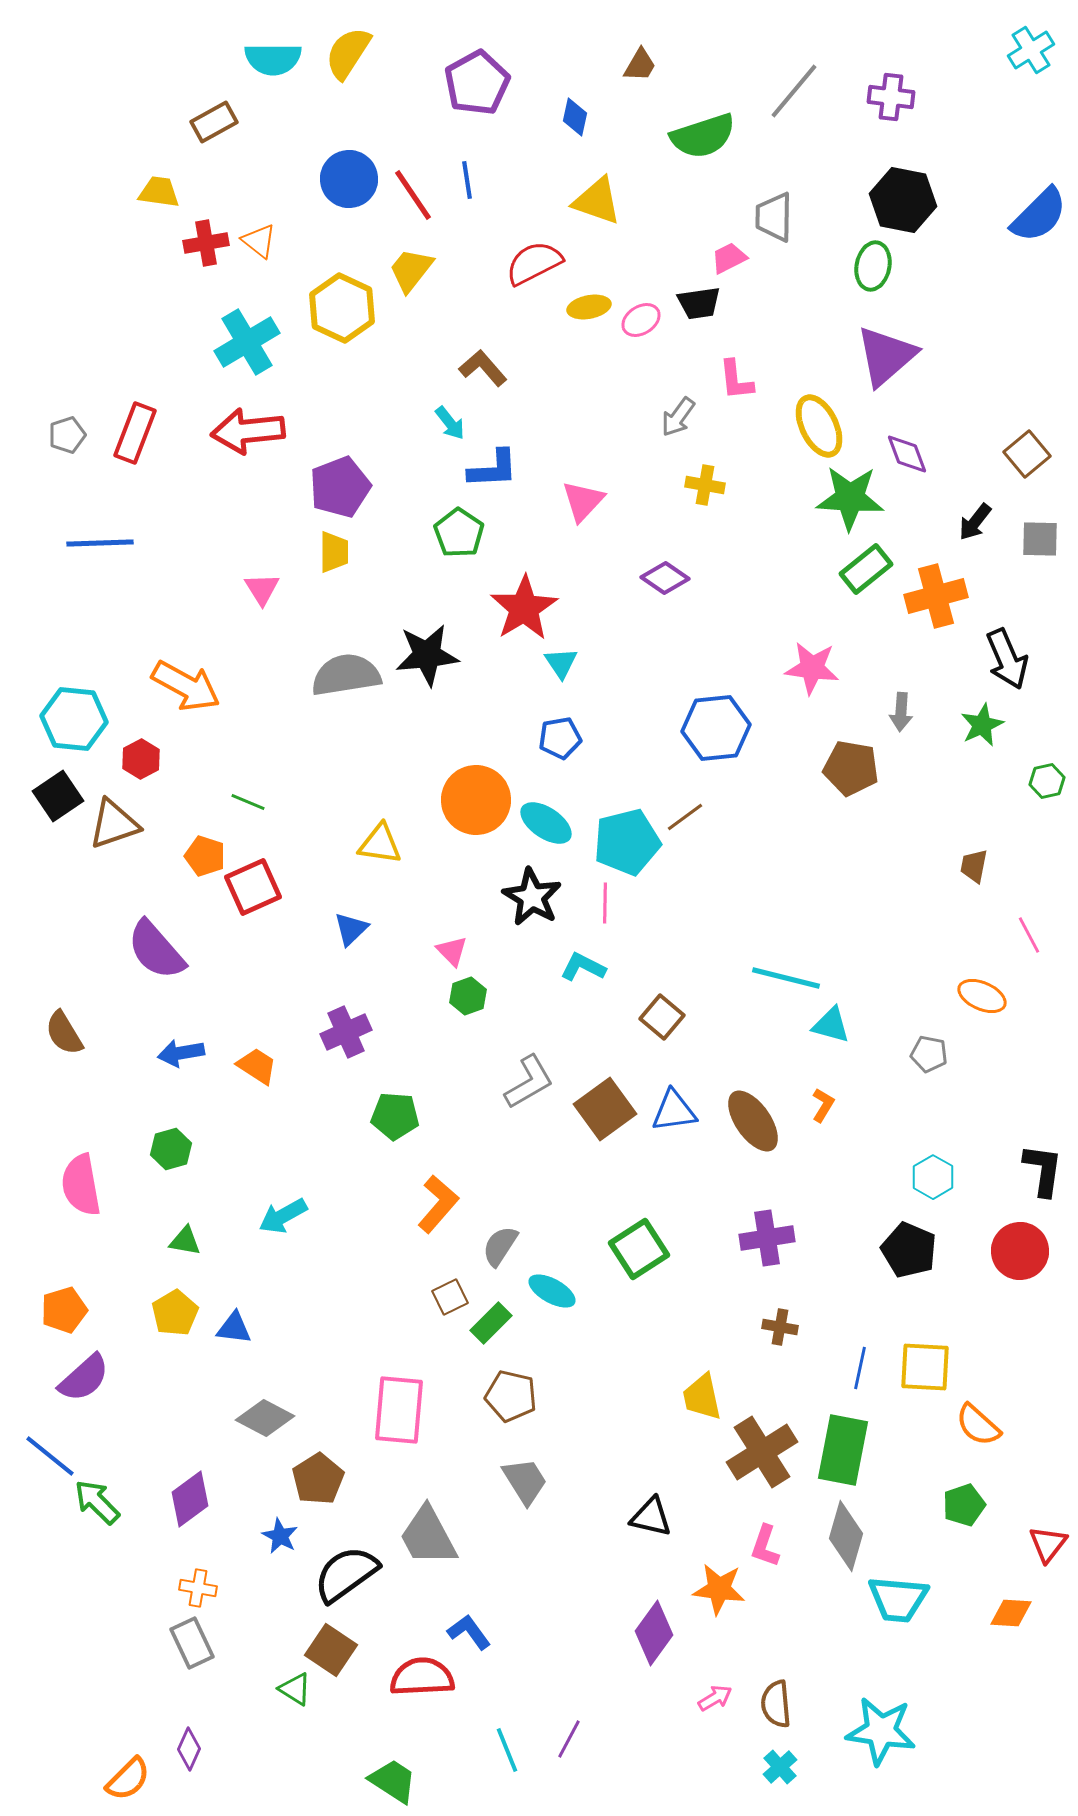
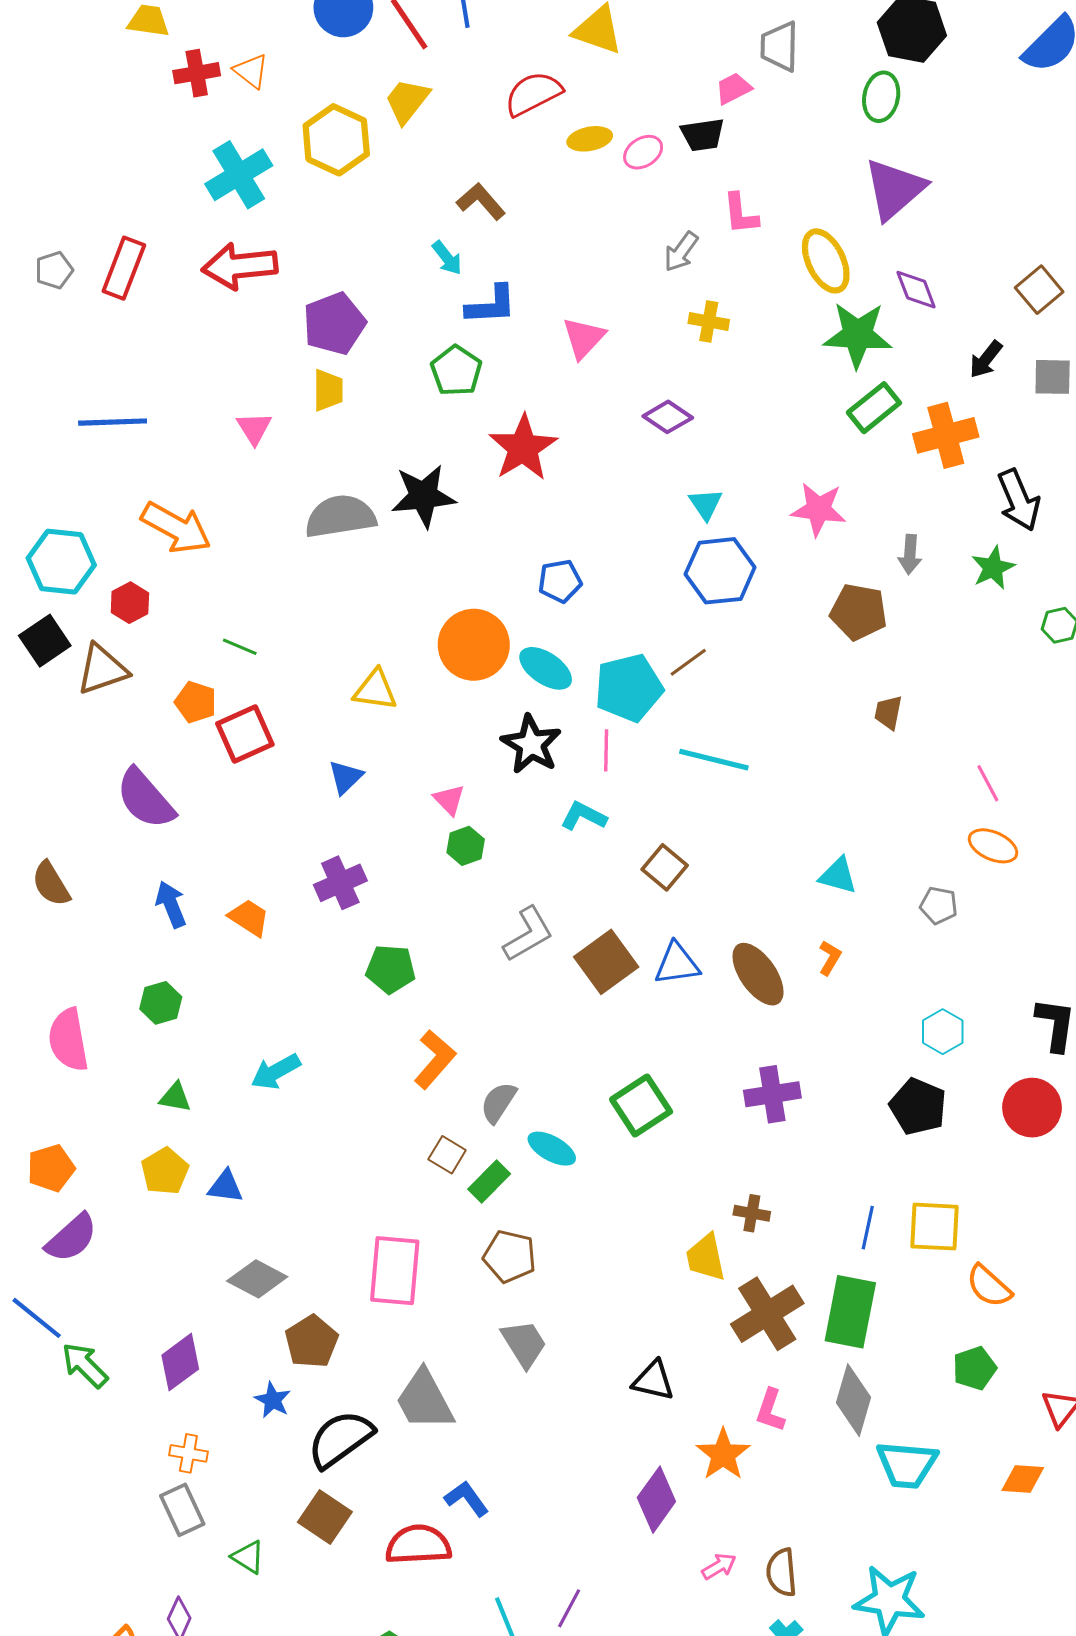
blue line: (100, 543) -> (113, 422), moved
cyan triangle: (561, 663) -> (706, 504), moved
brown trapezoid: (974, 866) -> (888, 712), moved
pink line: (1029, 935) -> (988, 783), moved
cyan line: (786, 978) -> (714, 760), moved
blue arrow: (181, 1053) -> (171, 904), turned 78
brown square: (450, 1297) -> (447, 1155), turned -33
brown cross: (780, 1327) -> (752, 1213), moved
orange star: (719, 1589) -> (723, 1454), turned 30
green triangle: (295, 1689) -> (248, 1557), moved

